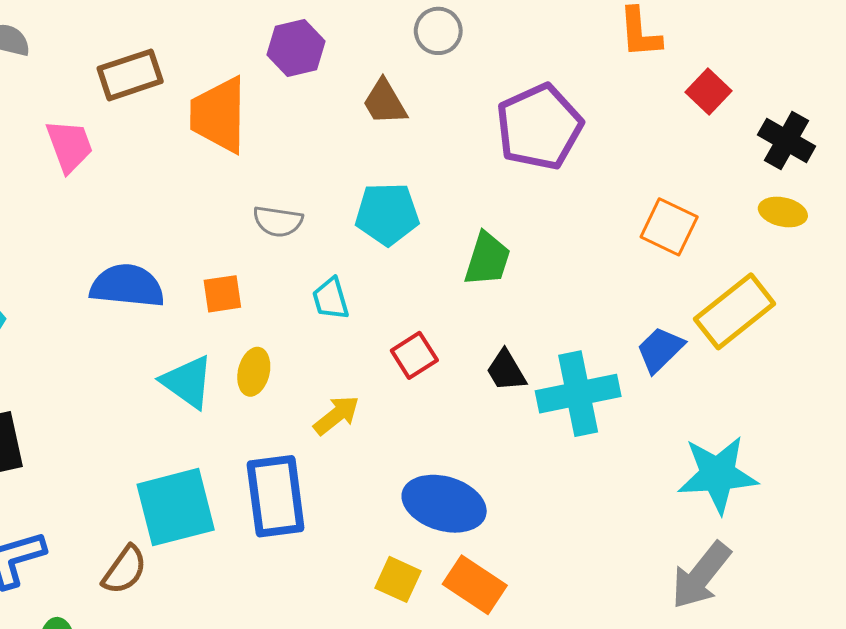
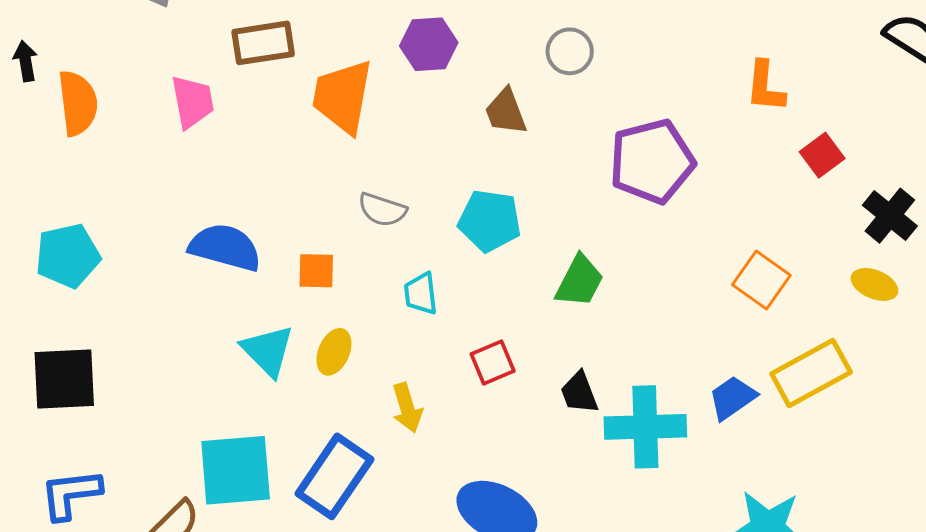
yellow arrow: (337, 415) -> (407, 408), turned 102
blue rectangle: (276, 496) -> (334, 476), turned 32

